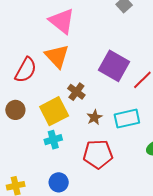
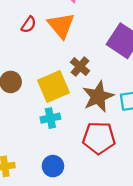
red semicircle: (26, 70) -> (29, 25), moved, size x0.6
brown star: (94, 117) -> (98, 97), size x1.8

